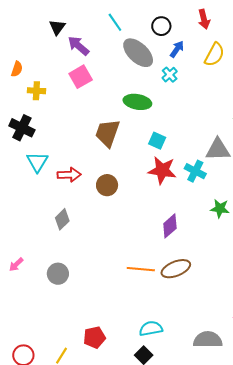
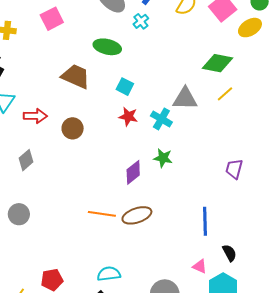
brown trapezoid: (107, 133) -> (76, 76), turned 92
red star: (162, 170) -> (128, 116), size x0.7
green star: (220, 209) -> (163, 158), moved

